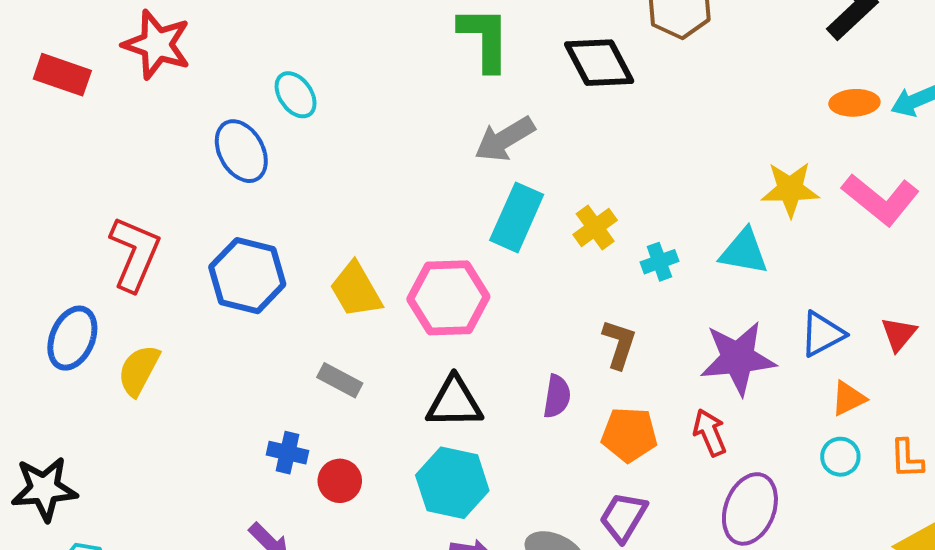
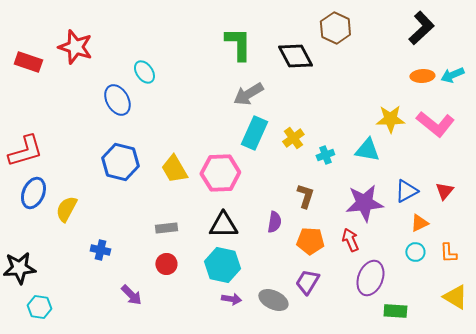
red L-shape: (135, 254) -> (25, 151), moved, turned 51
gray rectangle: (340, 380) -> (166, 228), moved, turned -35
blue cross: (287, 453) -> (100, 250), moved

